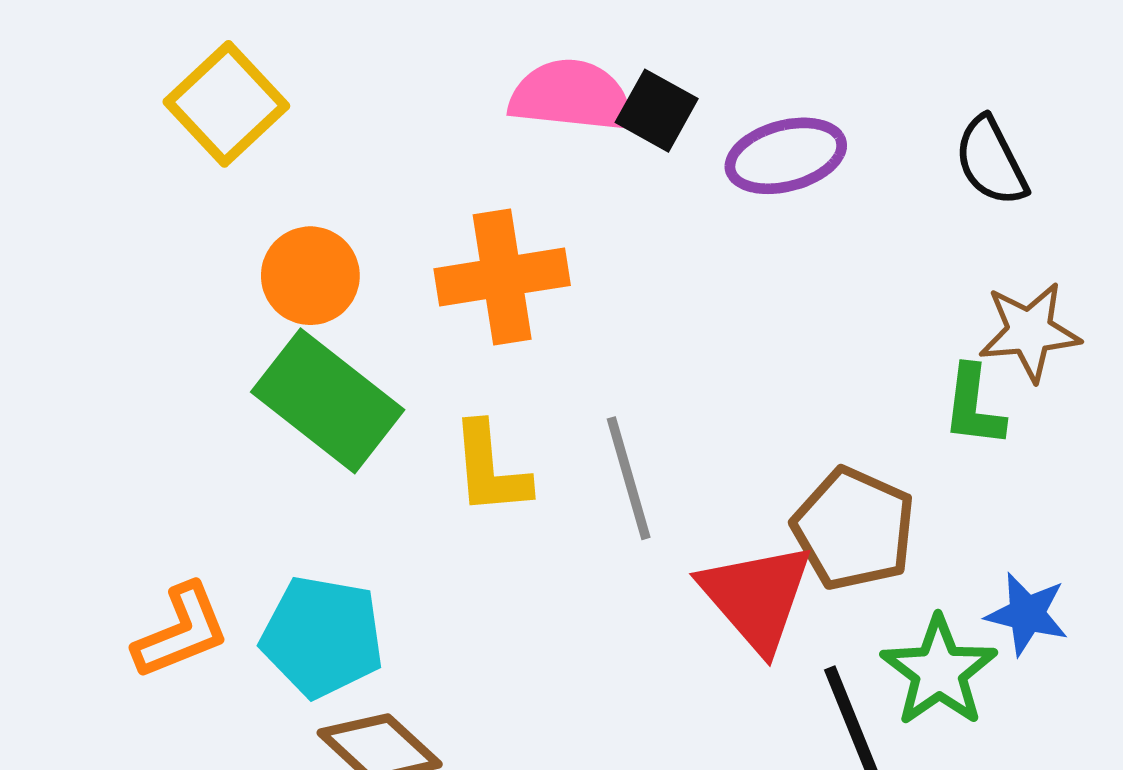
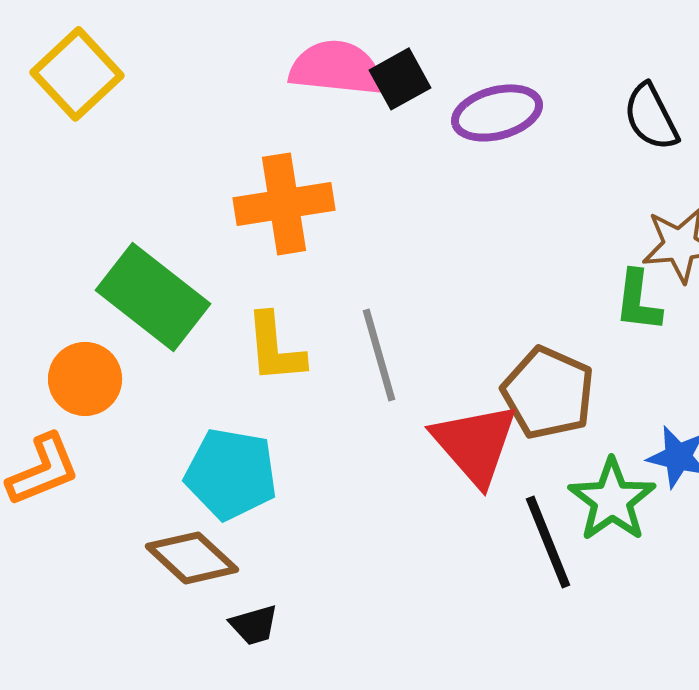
black square: (657, 111) -> (400, 79), turned 32
orange circle: (310, 276) -> (85, 379), moved
cyan pentagon: (322, 637) -> (231, 474), moved

